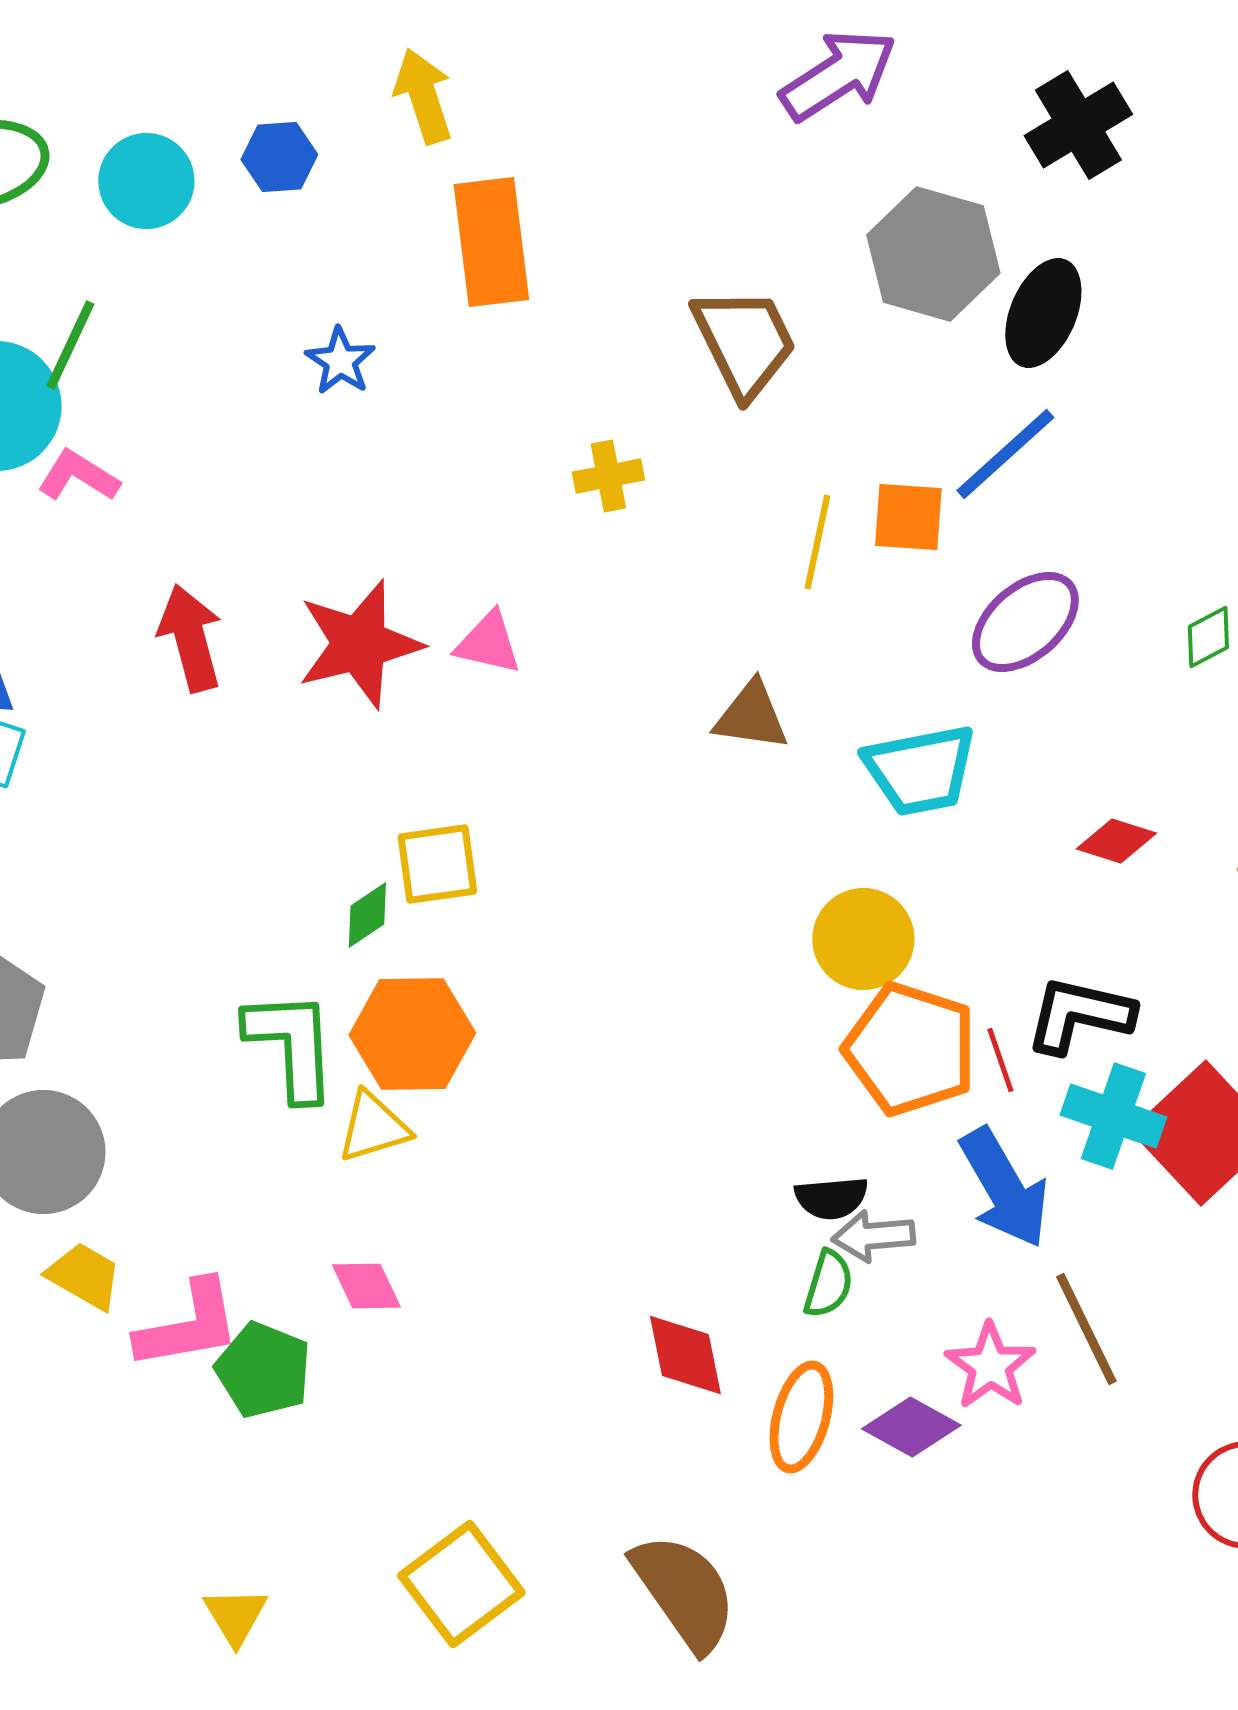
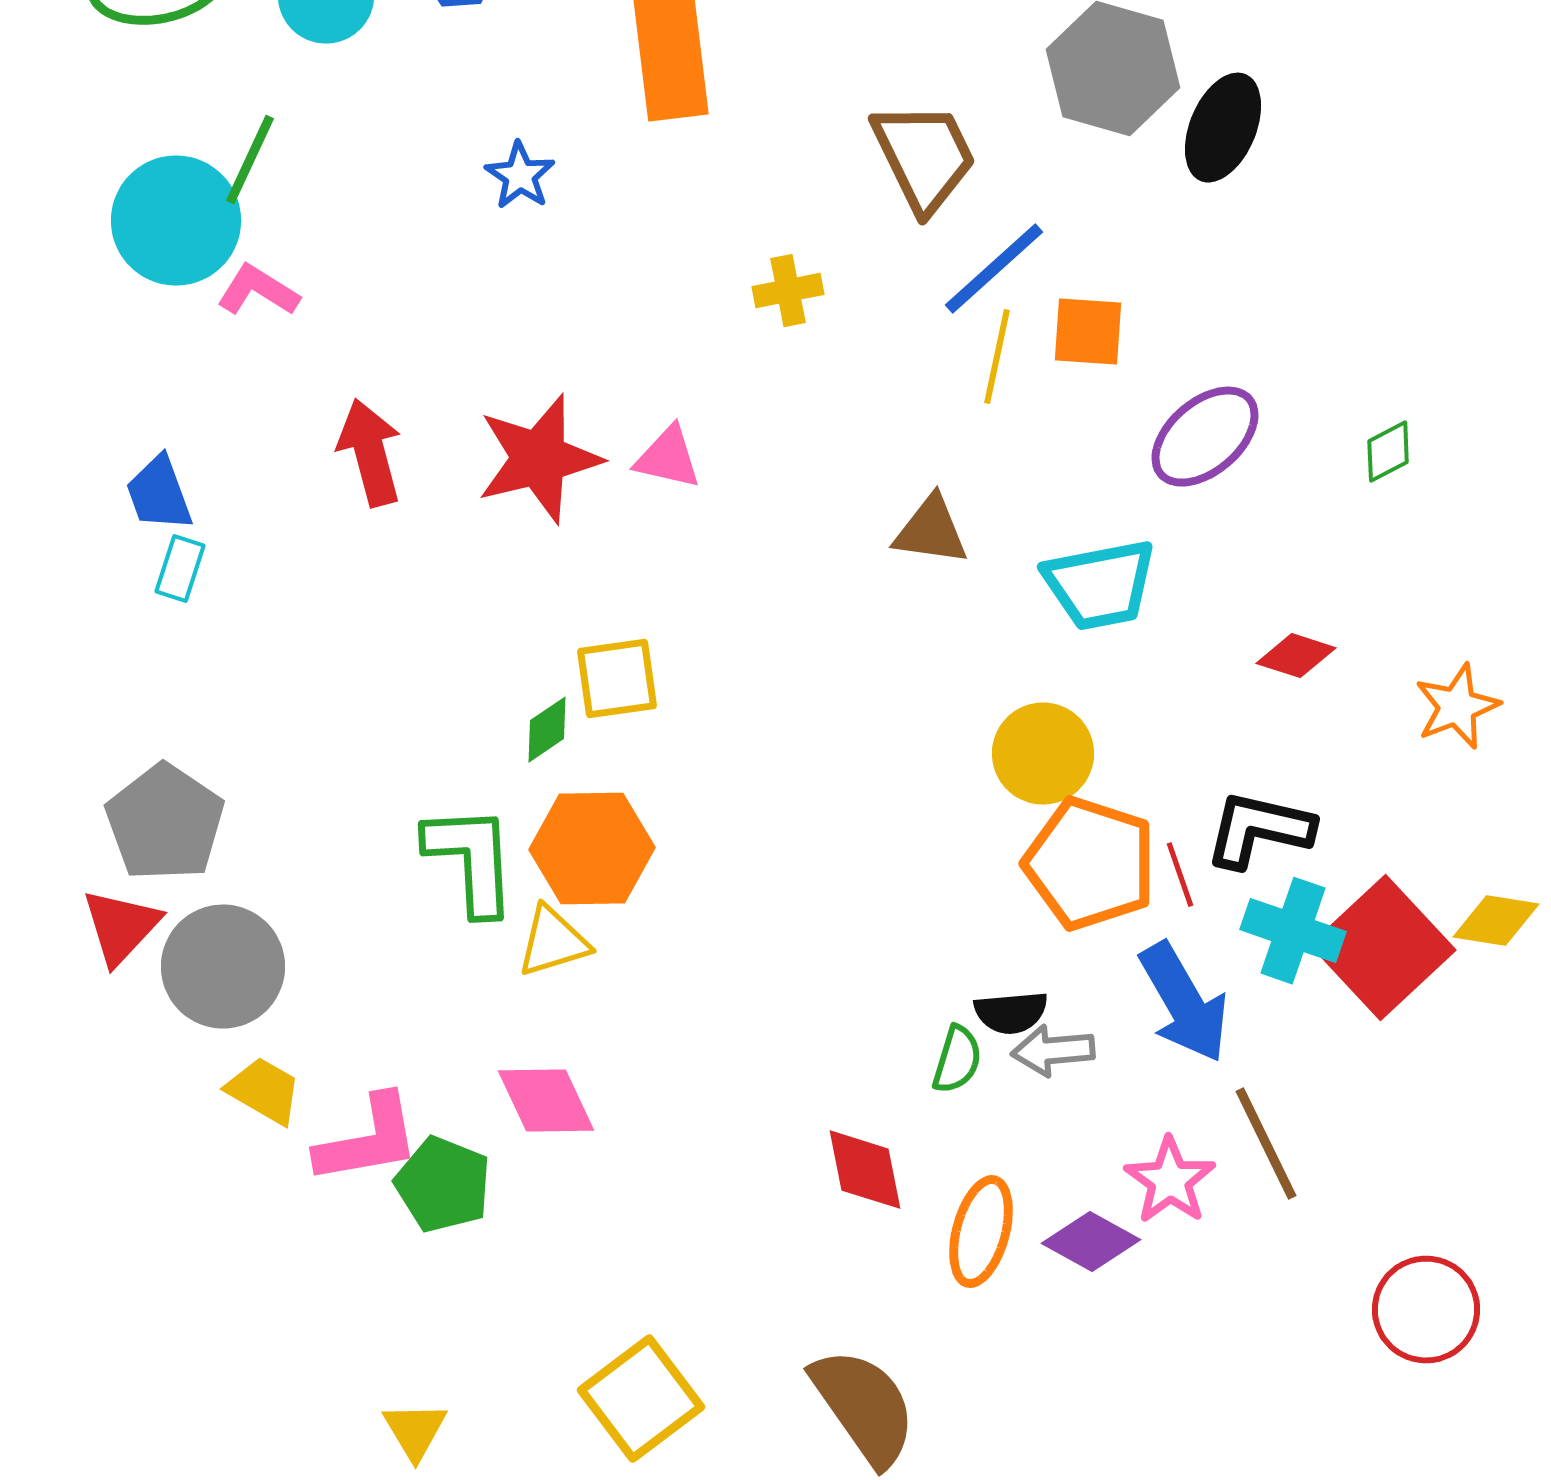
blue line: (1005, 454) -> (994, 269), moved
green semicircle: (828, 1284) -> (957, 1060), moved
pink diamond: (366, 1286) -> (546, 1101), size x1.4

